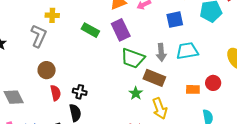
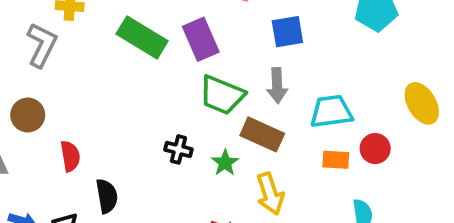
blue square: (175, 20) -> (287, 32), moved
green rectangle: (90, 30) -> (142, 37), size x1.4
cyan trapezoid: (187, 51) -> (331, 112), moved
brown circle: (47, 70) -> (28, 115), moved
black cross: (80, 92) -> (178, 149), moved

